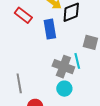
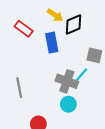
cyan line: (77, 61) -> (81, 75), turned 56
gray line: (19, 83) -> (19, 88), moved

